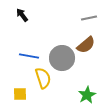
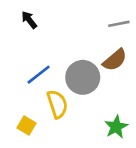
blue line: (29, 56) -> (39, 75), turned -48
yellow square: (20, 94) -> (27, 125), turned 32

